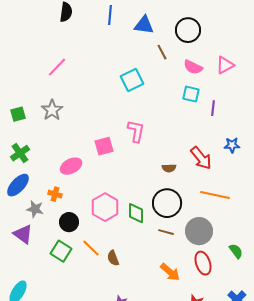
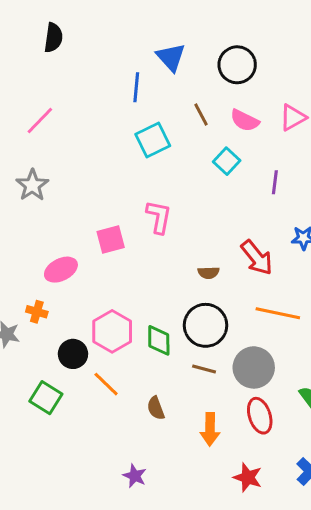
blue line: (110, 15) -> (136, 87), moved
blue triangle: (144, 25) -> (171, 57), turned 40
brown line: (162, 52) -> (201, 114), moved
cyan square: (191, 94) -> (227, 161), moved, turned 30
black circle: (69, 222) -> (73, 354), moved
orange line: (91, 248) -> (106, 384), moved
brown semicircle: (113, 258) -> (156, 408), moved
orange arrow: (170, 272) -> (210, 429), turned 50

